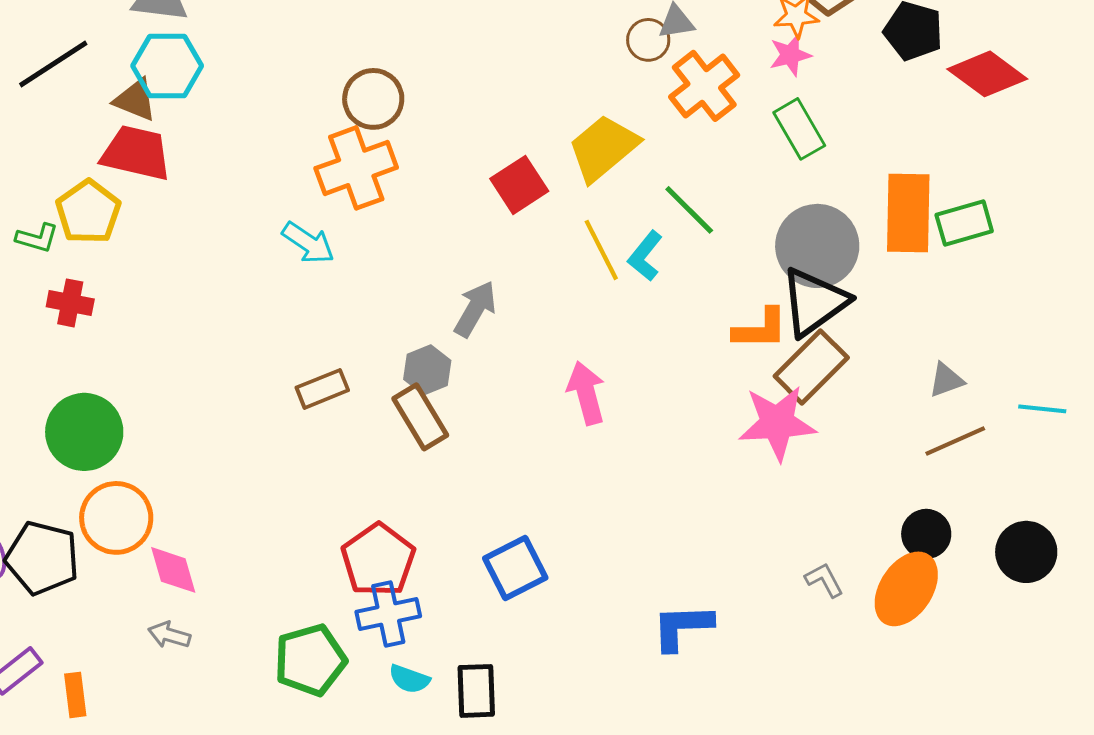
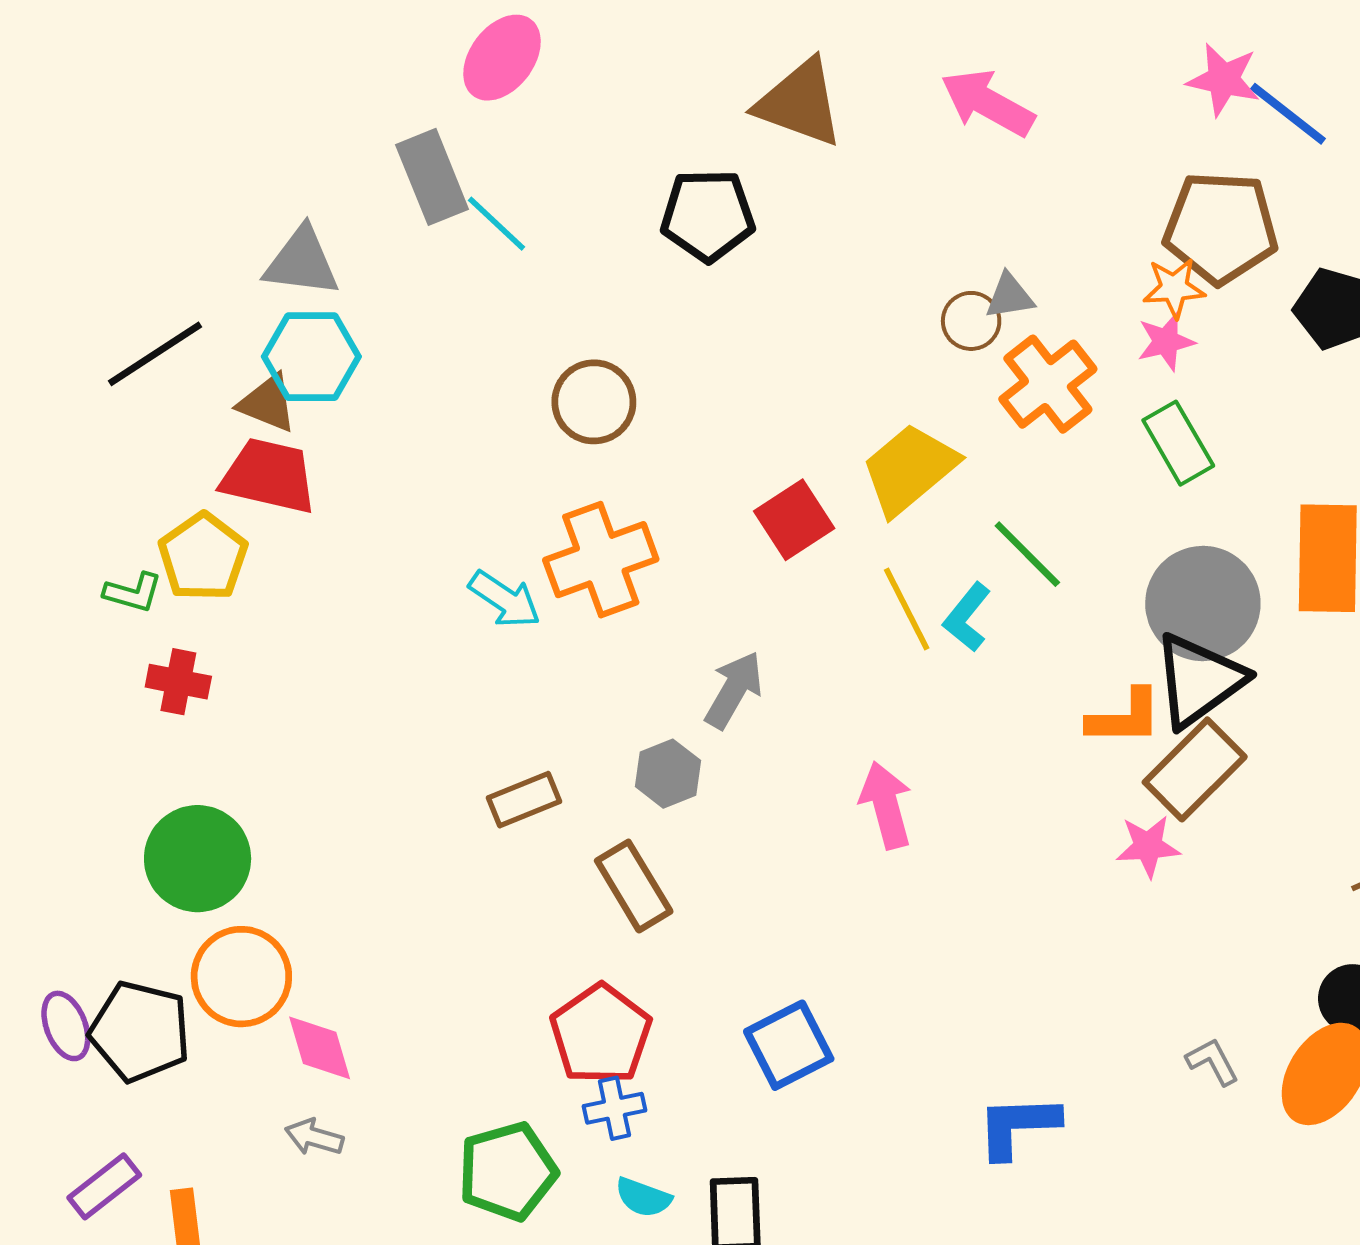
orange cross: (356, 168) -> (601, 560), moved
brown rectangle: (420, 417) -> (634, 886), moved
pink star: (777, 423) -> (1148, 846), size x0.6
blue cross: (388, 614) -> (614, 1108), size x0.7

